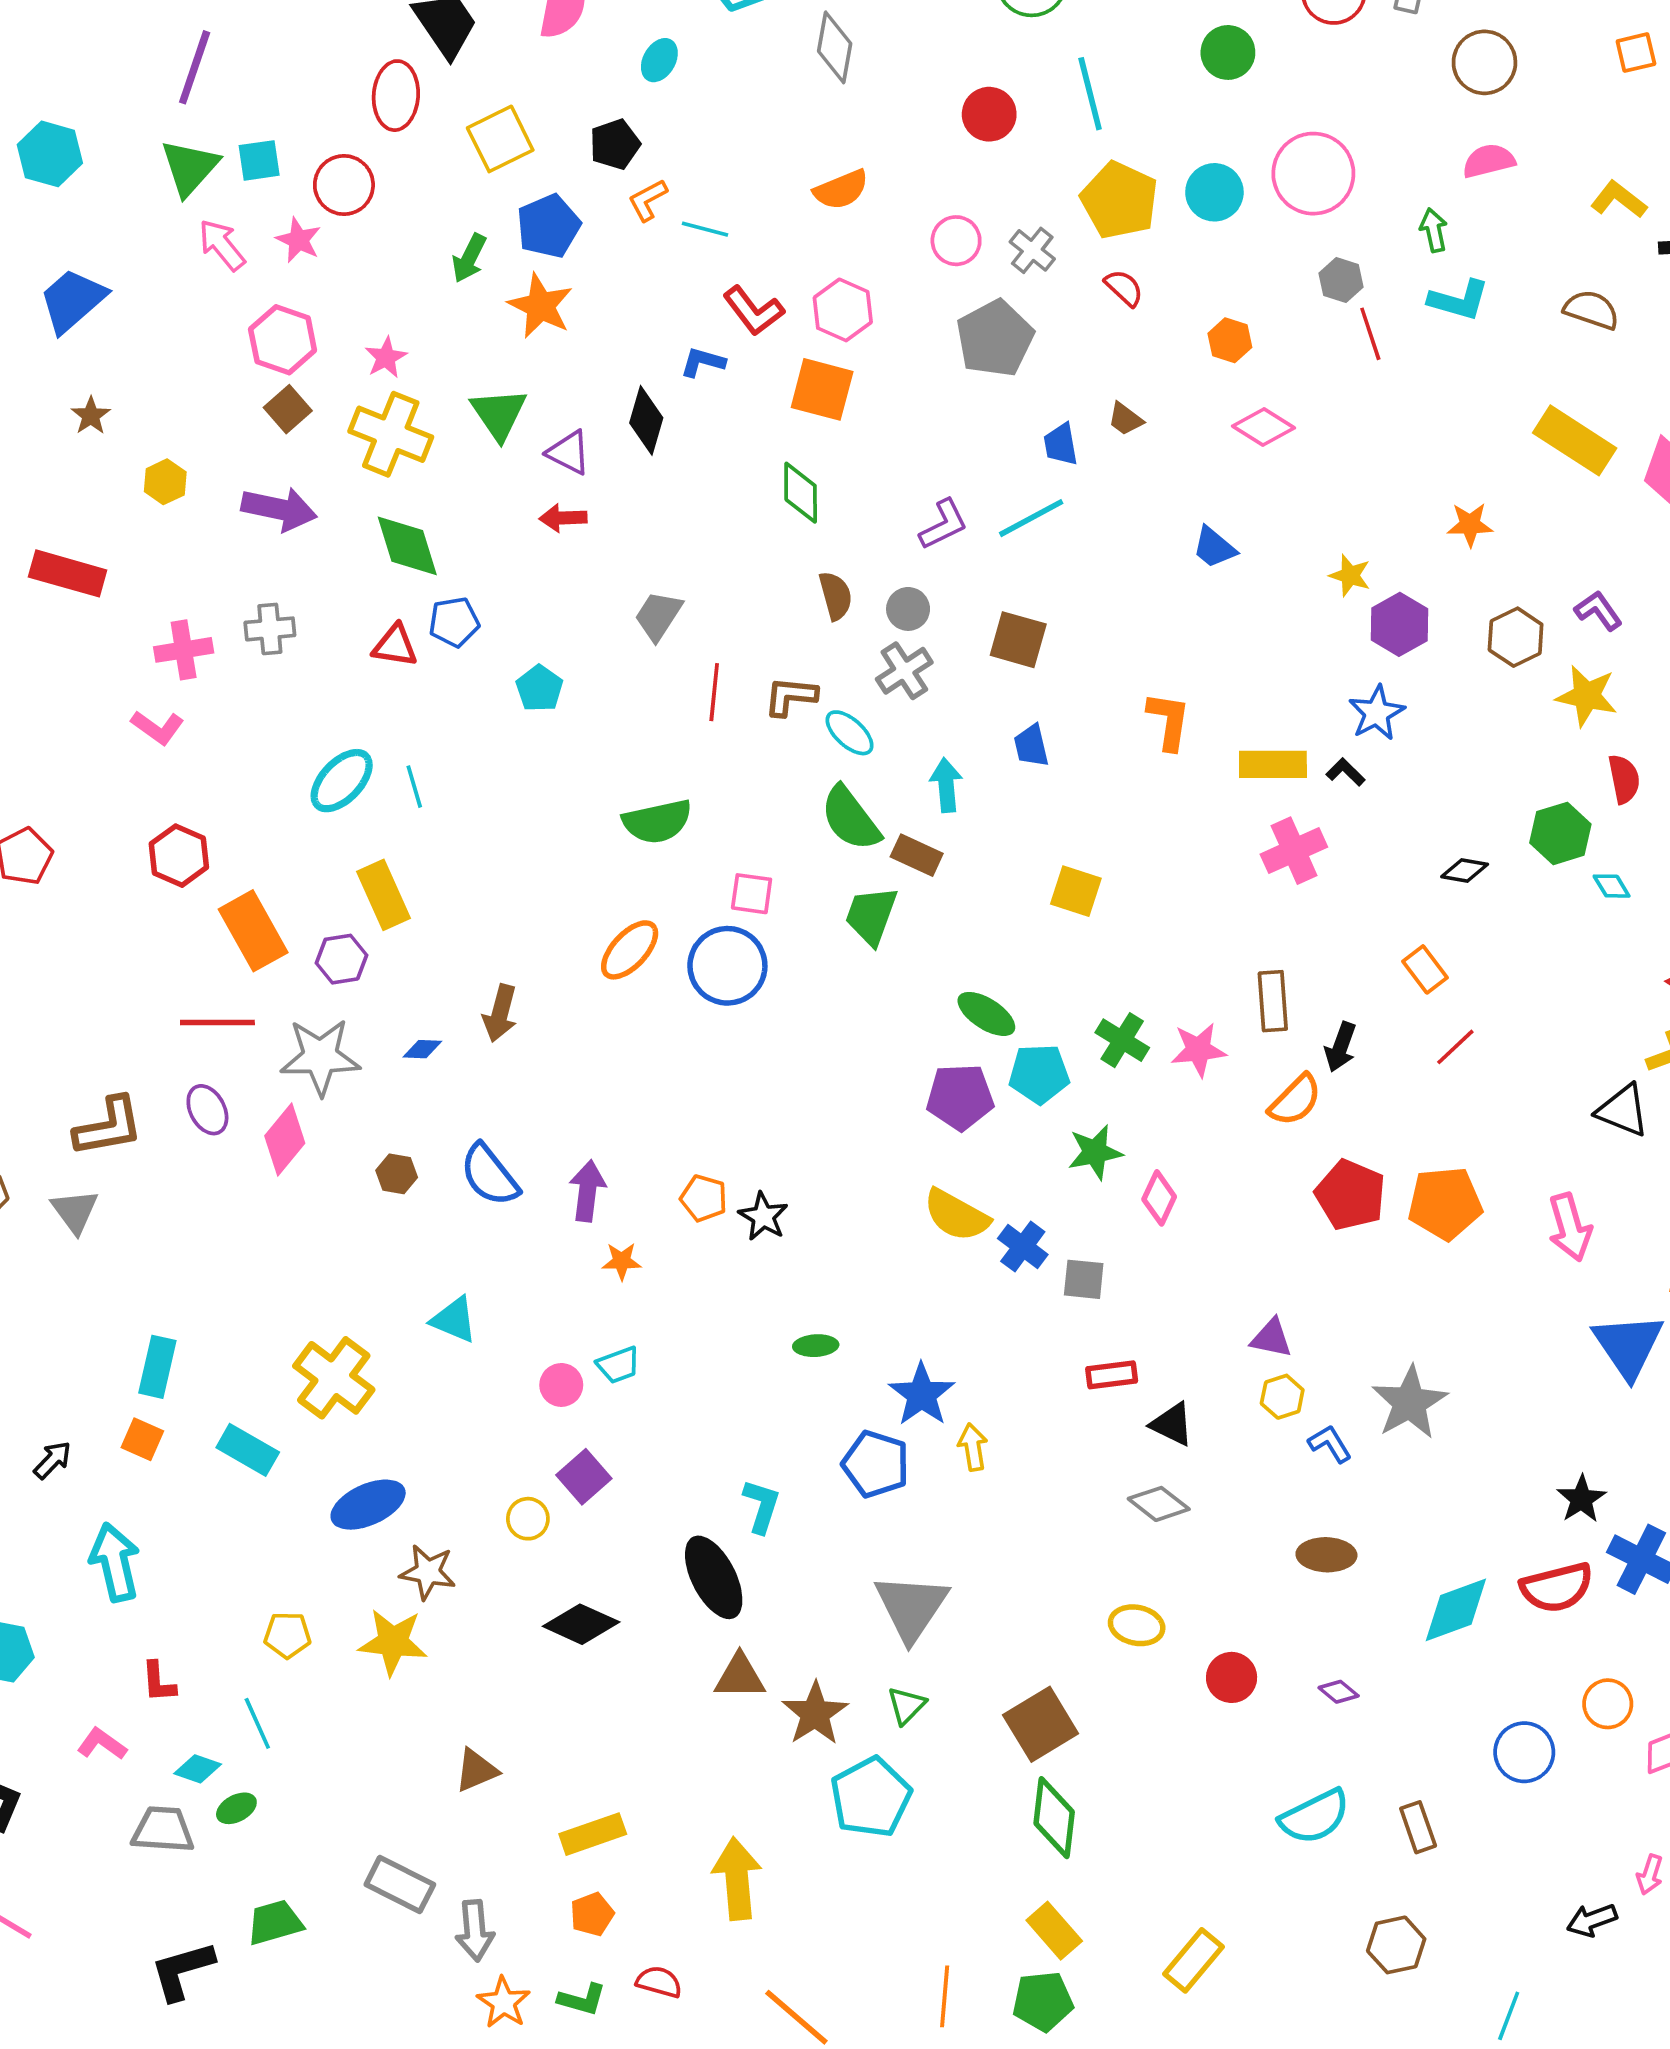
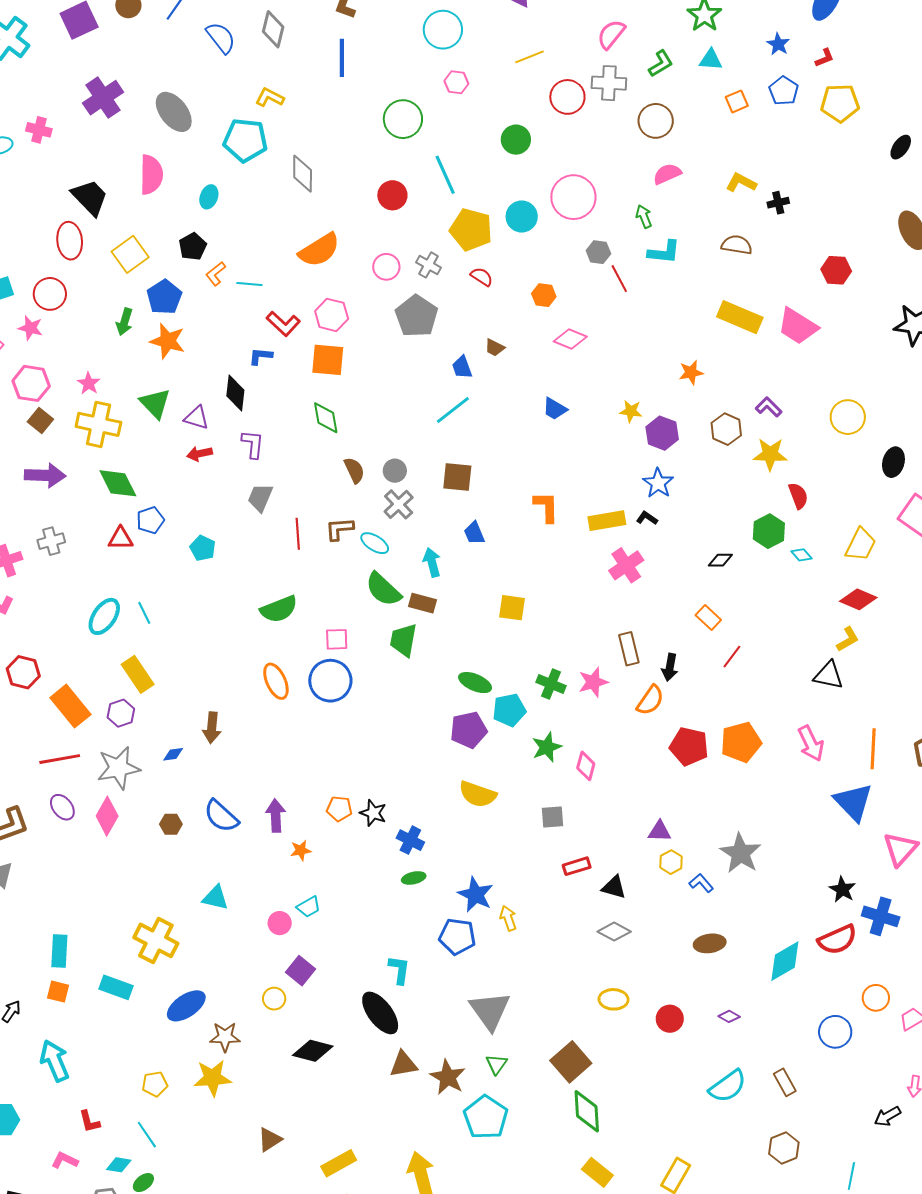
orange semicircle: (841, 190) -> (319, 250), size x1.4
purple L-shape: (944, 524) -> (253, 444), moved, turned -48
orange ellipse: (630, 950) -> (276, 681), turned -57
blue cross: (1023, 1246) -> (410, 840), moved

